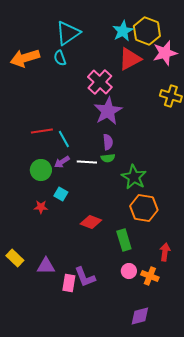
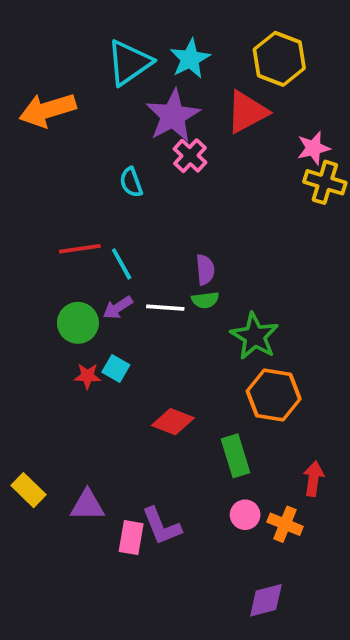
cyan star: (123, 31) -> (190, 59), moved
pink star: (165, 53) -> (313, 148), moved, size x0.7
cyan semicircle: (60, 58) -> (131, 182), moved
pink cross: (100, 82) -> (190, 156), size x0.7
purple star: (108, 111) -> (173, 116), moved
red star: (41, 207) -> (87, 376), moved

